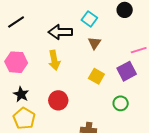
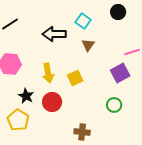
yellow arrow: (54, 60) -> (48, 73), moved
yellow square: (96, 76) -> (75, 78), moved, turned 35
black star: (21, 94) -> (26, 96), moved

